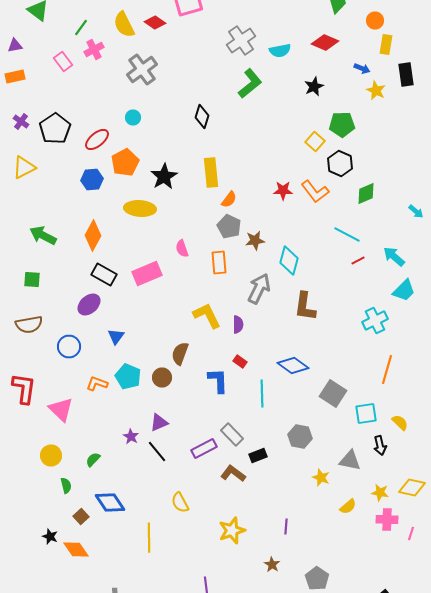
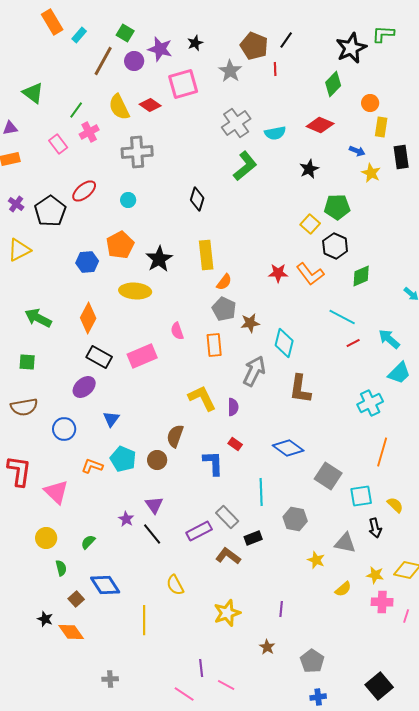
gray cross: (142, 70) -> (137, 152), turned 32
red ellipse: (97, 140) -> (84, 191), moved
cyan line: (262, 394) -> (261, 492), moved
purple triangle: (159, 422) -> (154, 505), turned -42

